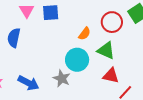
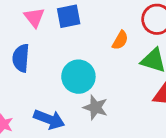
cyan circle: (77, 60) -> (78, 77), moved

